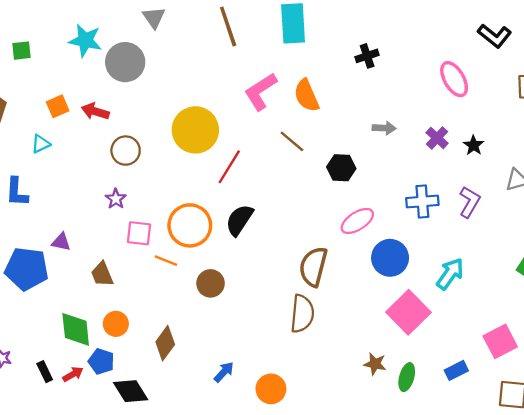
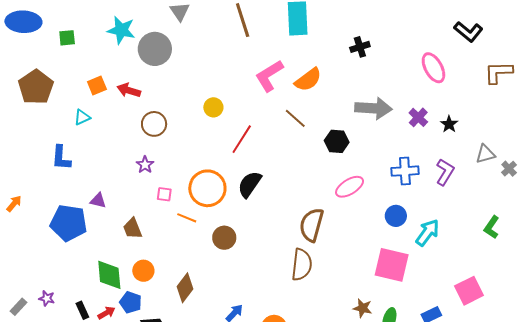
orange semicircle: (307, 96) -> (308, 80), turned -104
gray arrow: (384, 128) -> (373, 108), size x1.8
yellow circle: (195, 130) -> (213, 107), size x0.5
pink square: (139, 233) -> (164, 194), size x0.7
blue circle: (390, 258) -> (396, 216), moved, size x0.7
pink square: (408, 312) -> (392, 265), turned -33

